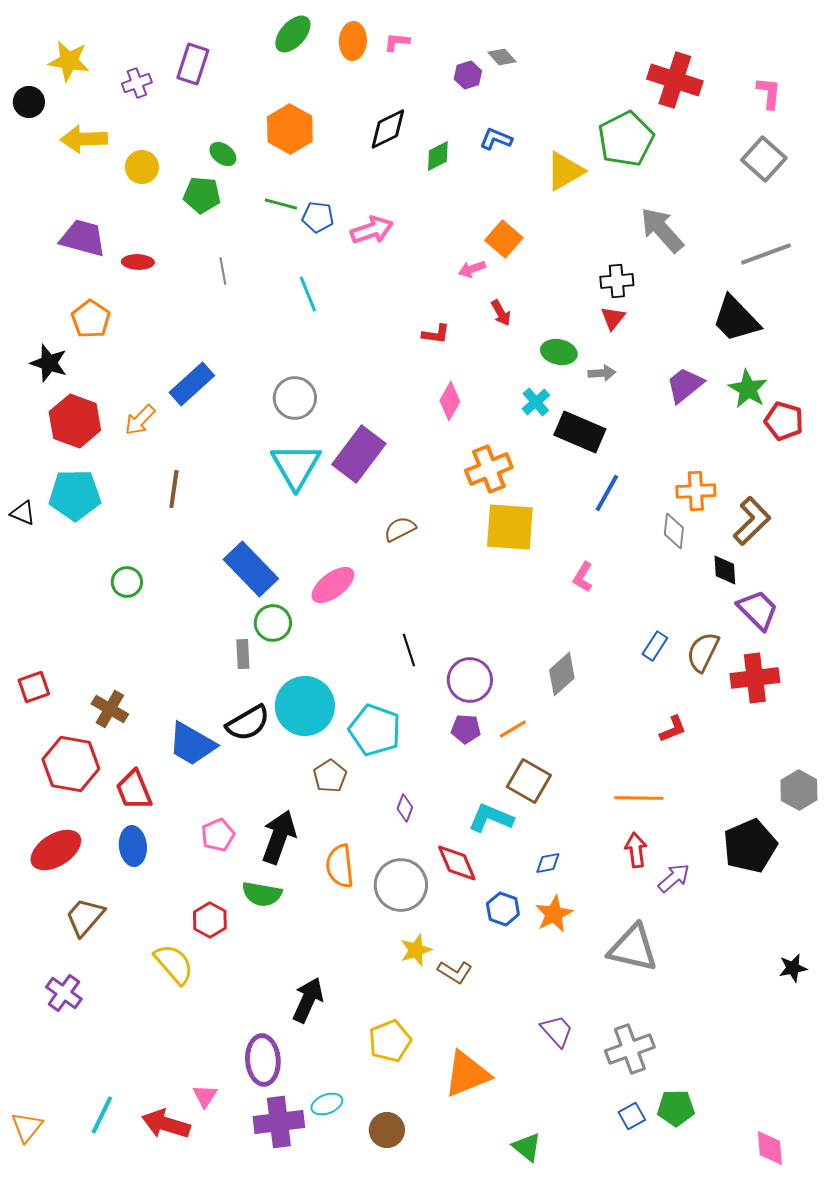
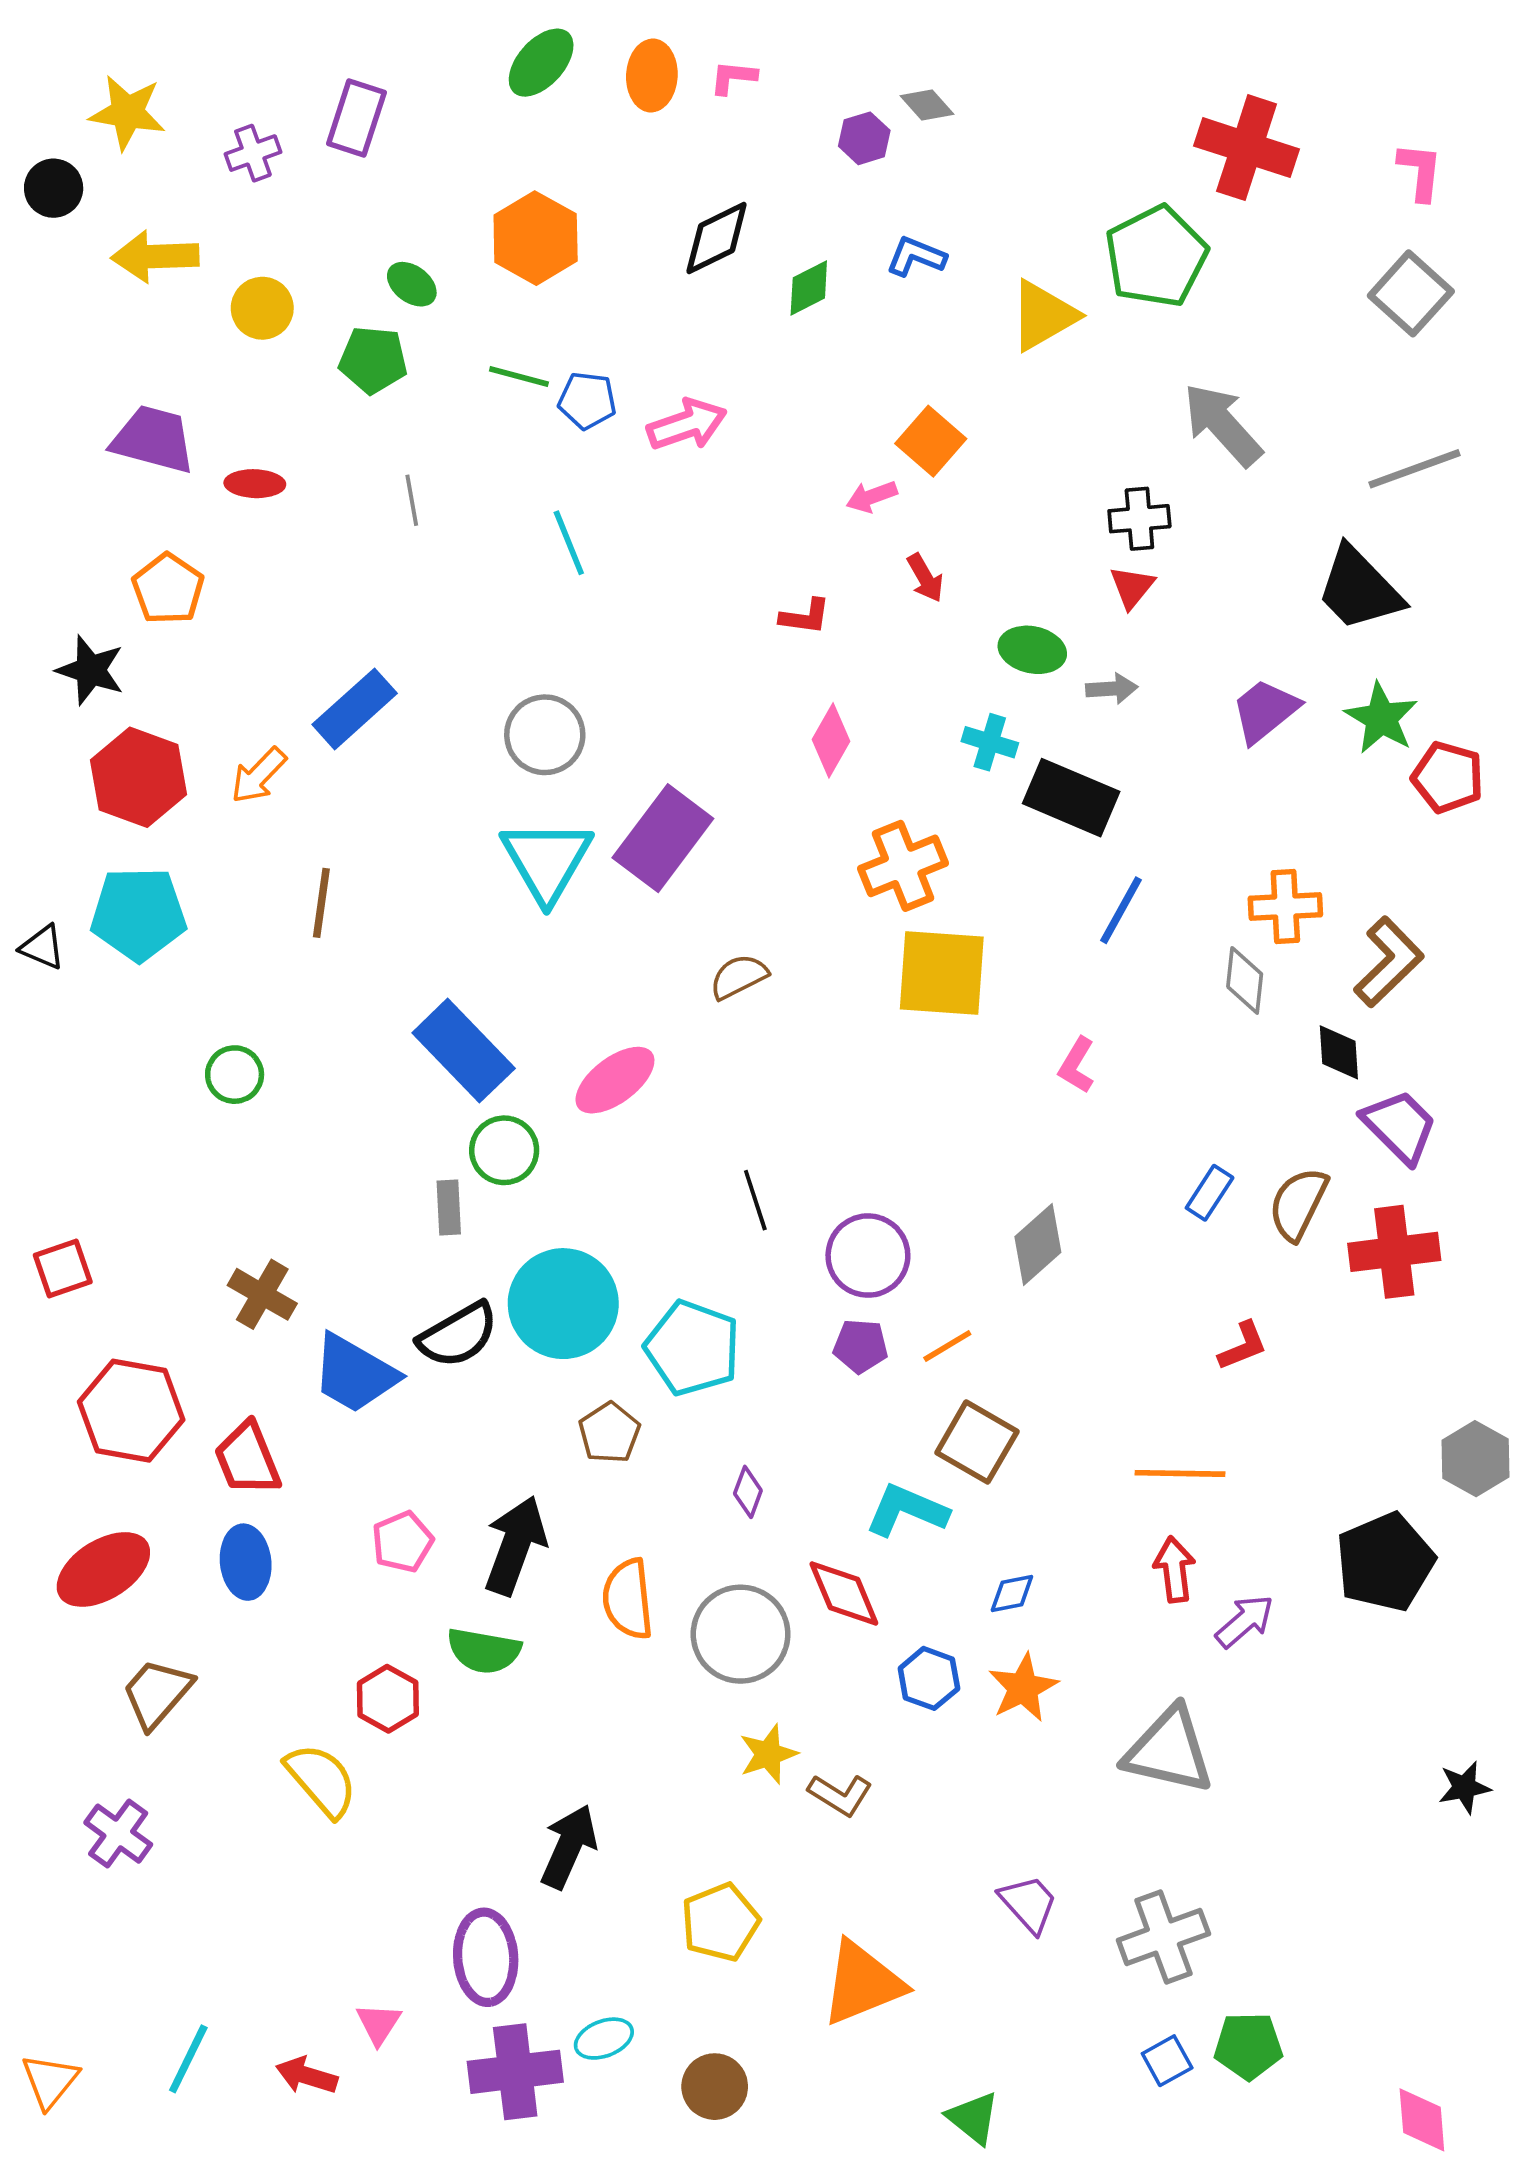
cyan cross: (536, 402) -> (990, 742), turned -32
brown cross: (110, 709) -> (262, 1294), moved
red arrow: (166, 1124) -> (307, 2075), size x0.7

